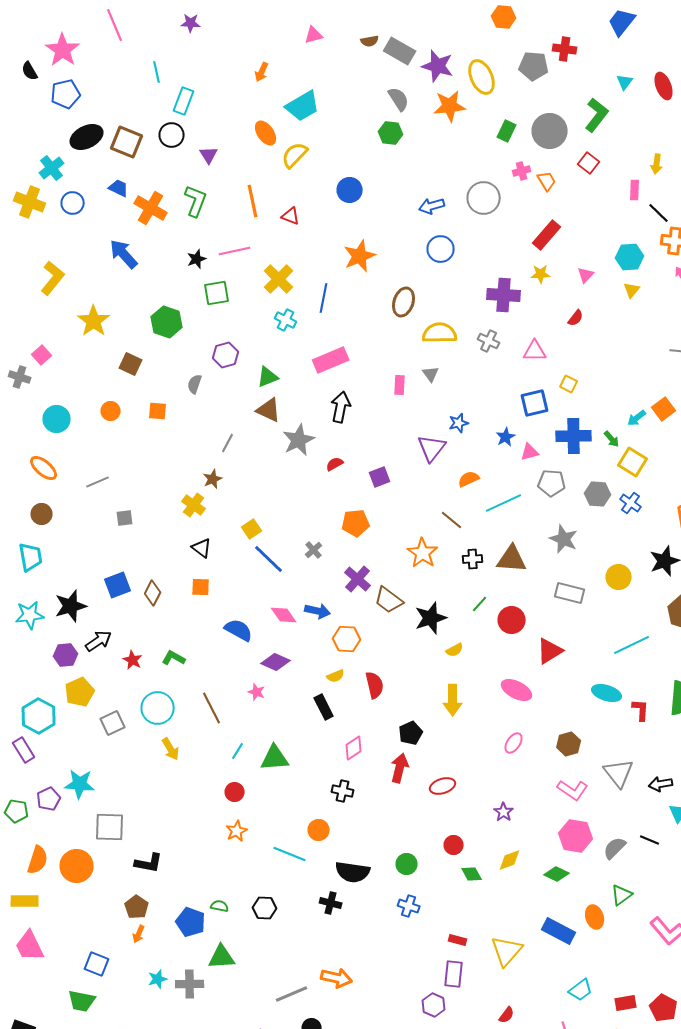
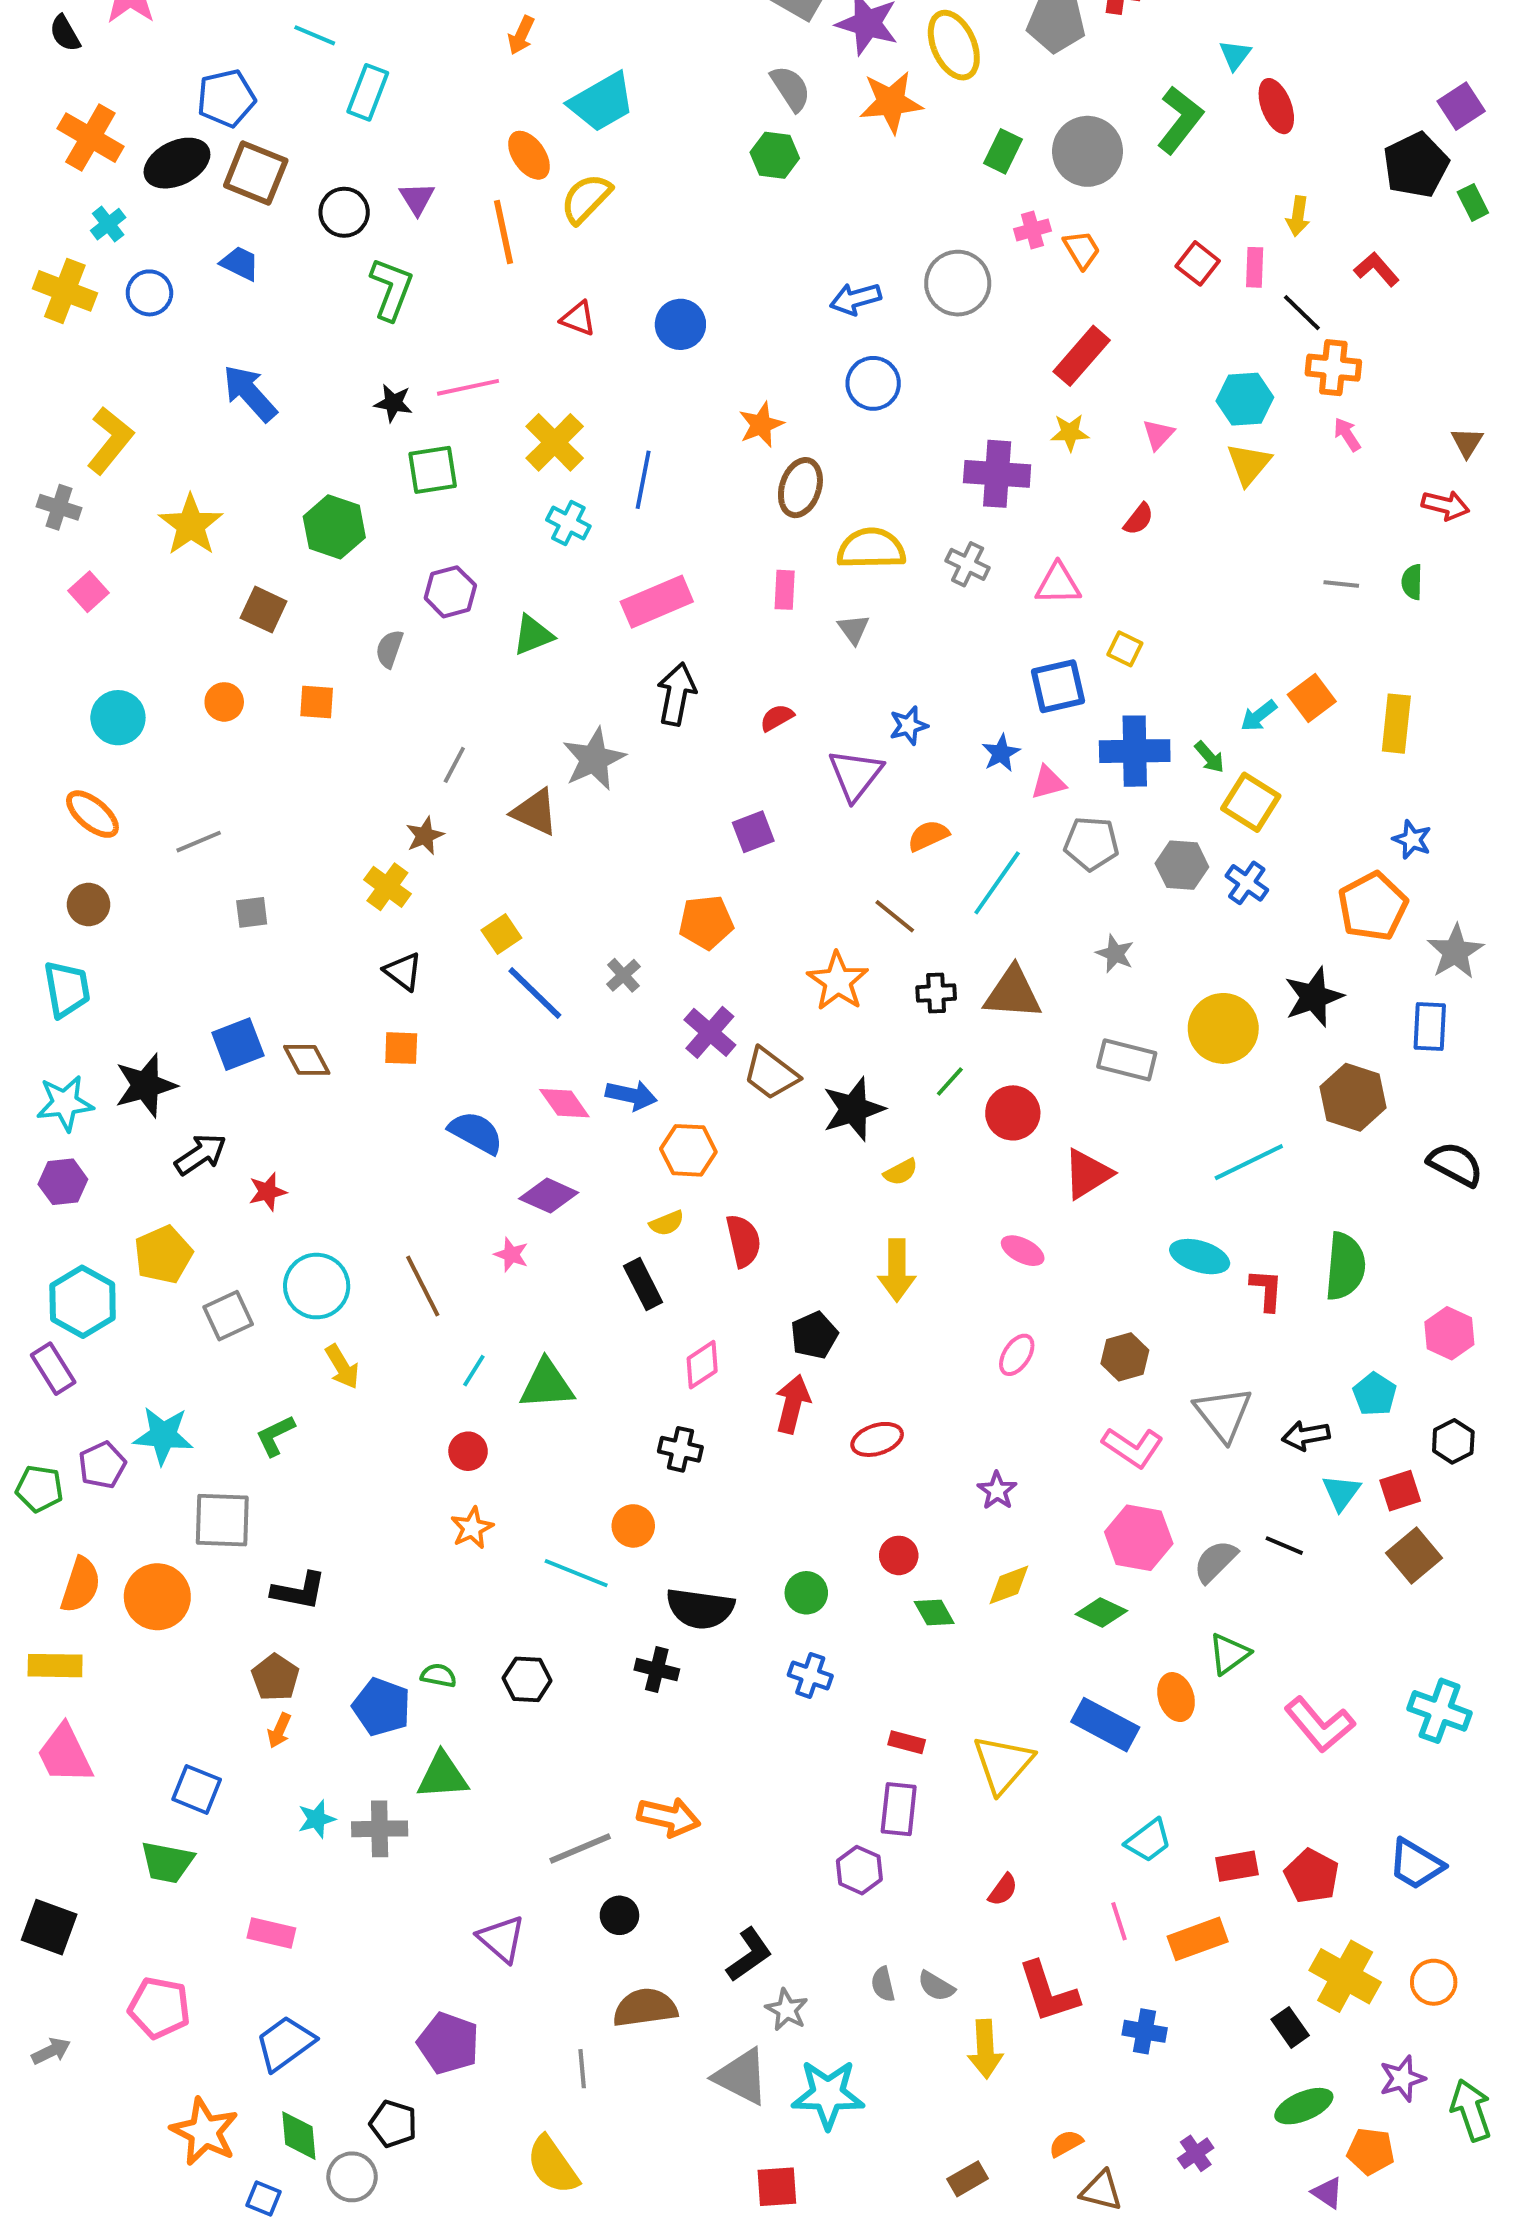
cyan line: (157, 72) -> (315, 35), turned -55
red ellipse: (664, 86) -> (1276, 106), moved
blue pentagon: (66, 94) -> (226, 98), moved
black circle: (172, 135) -> (344, 212), moved
red square: (589, 163) -> (1198, 263), moved
cyan cross: (52, 168) -> (108, 224), size x0.7
blue circle: (350, 190) -> (680, 324), moved
orange line: (253, 201) -> (503, 232), moved
orange cross: (151, 208) -> (90, 138), moved
orange star: (360, 256) -> (761, 425), moved, size x0.7
black star: (197, 259) -> (393, 403), turned 30
yellow triangle: (632, 290) -> (1249, 464), size x1.4
gray cross: (20, 377) -> (59, 507), moved
pink rectangle: (400, 385) -> (785, 590), moved
brown triangle: (269, 410) -> (535, 812), moved
red semicircle: (335, 464) -> (777, 718), moved
cyan line: (504, 503) -> (997, 883), turned -30
gray star: (564, 539) -> (1115, 954), size x0.7
yellow circle: (619, 577) -> (1223, 1028), size x1.4
brown diamond: (153, 593) -> (307, 1060), turned -55
purple hexagon: (66, 655) -> (63, 1182), moved
green L-shape: (174, 658) -> (275, 1435), moved, turned -55
red star: (133, 660) -> (267, 1192), turned 30
pink ellipse: (517, 690) -> (1023, 1251), size x0.7

